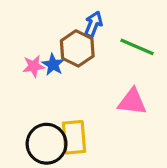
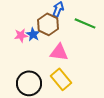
pink triangle: (132, 102) -> (59, 52), moved
yellow rectangle: (74, 137) -> (61, 79), moved, turned -35

